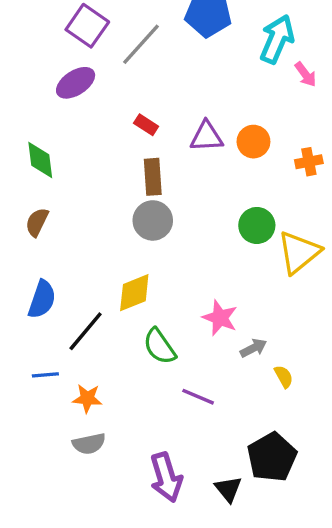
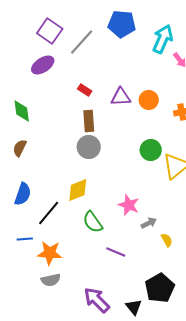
orange star: (87, 398) -> (50, 253), size x1.4
purple arrow: (166, 477) -> (97, 300), turned 152

